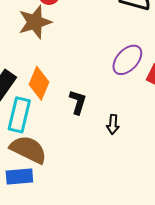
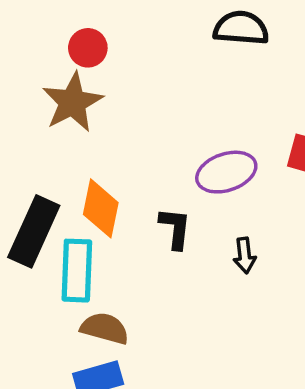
purple ellipse: (127, 60) -> (226, 172), moved, turned 40
brown semicircle: (28, 149) -> (105, 328), size x0.7

